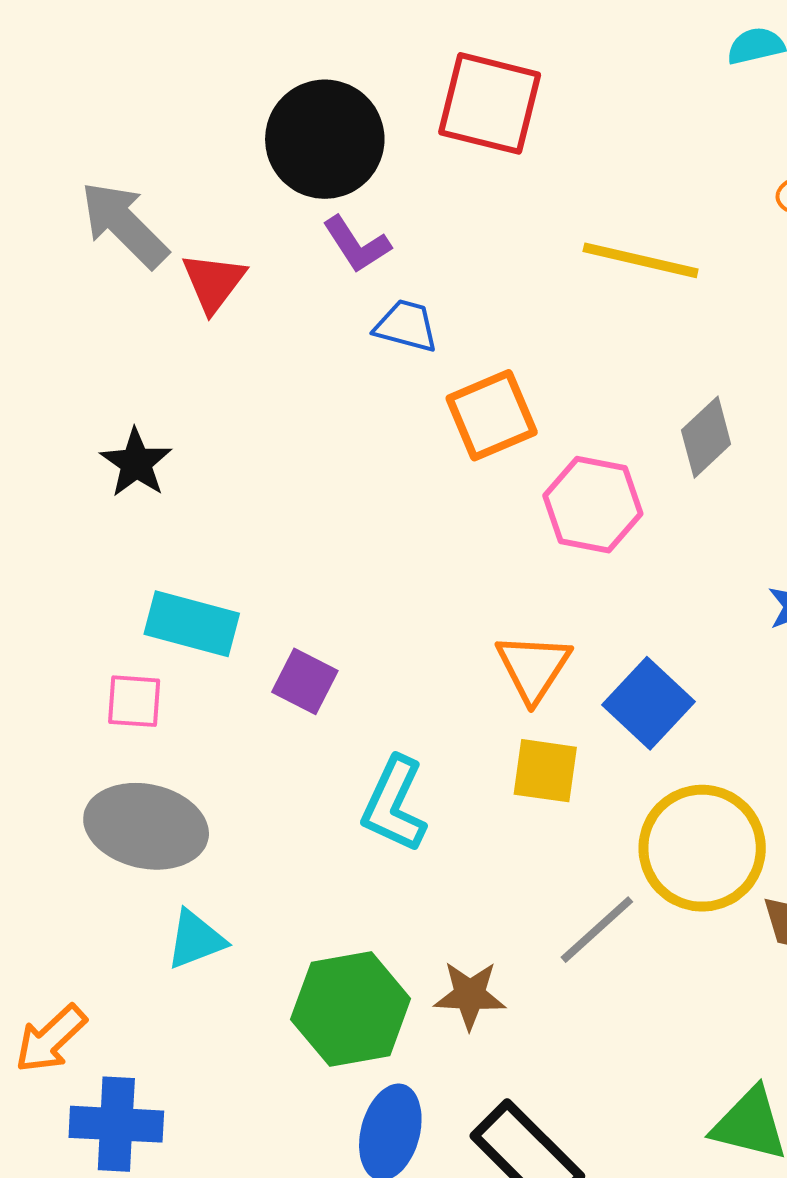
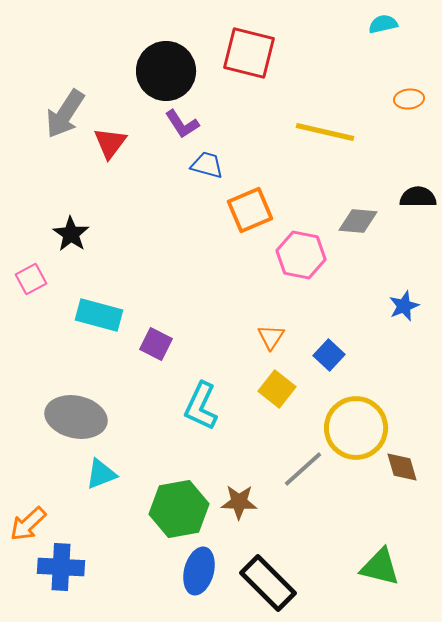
gray arrow: (124, 225) -> (65, 114), turned -102
gray diamond: (706, 437) -> (358, 221), turned 48
orange triangle: (533, 667) -> (271, 337), size x0.7
pink square: (134, 701) -> (31, 279), moved, turned -32
blue square: (648, 703) -> (329, 355), size x0.7
yellow square: (545, 771) -> (277, 389), turned 30

